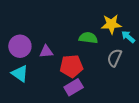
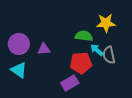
cyan arrow: (128, 37) -> (97, 50), moved
gray semicircle: (115, 58) -> (109, 55), turned -36
red pentagon: (71, 66) -> (81, 63), moved

